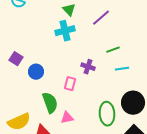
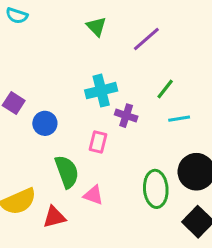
cyan cross: (65, 31) -> (101, 91), moved
green line: (113, 50) -> (165, 89), turned -32
pink triangle: (67, 118) -> (93, 195), turned 32

